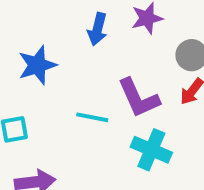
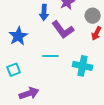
purple L-shape: (139, 98) -> (63, 30), moved

